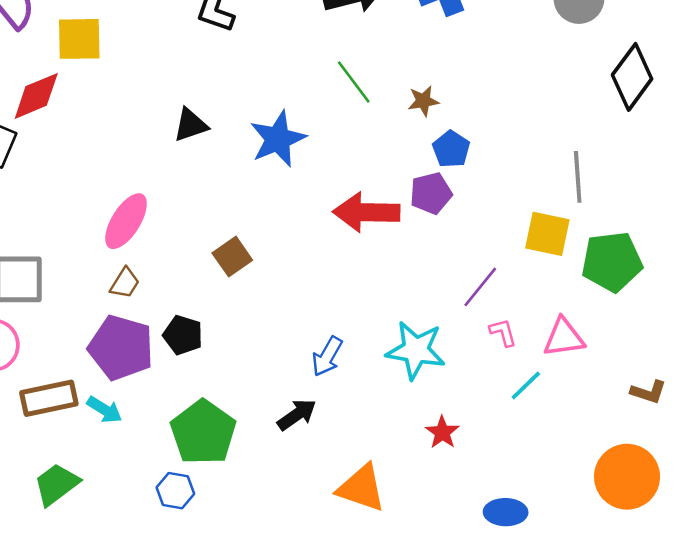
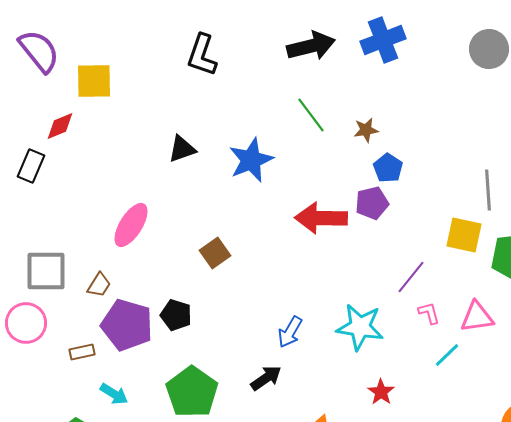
red diamond: (36, 96) -> (60, 126), size x0.7
brown trapezoid: (125, 283) -> (99, 285), moved
brown rectangle: (49, 398) -> (82, 352), moved, size x0.6
cyan arrow: (105, 410) -> (114, 394), moved

